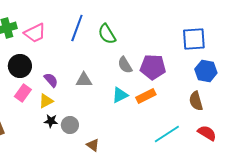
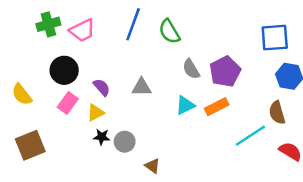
purple pentagon: (153, 67) -> (225, 71), turned -30
cyan line: (167, 134) -> (250, 136), moved

